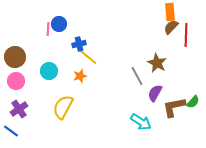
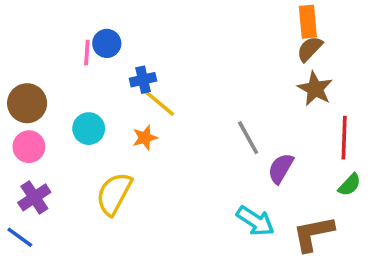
red line: (186, 35) -> (344, 138), moved
brown star: (157, 63) -> (315, 89), moved
brown L-shape: (174, 107) -> (313, 234), moved

